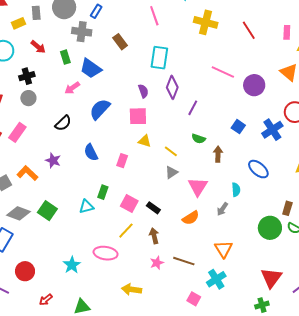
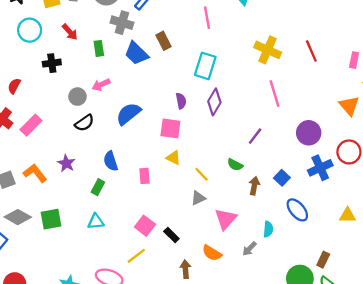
yellow cross: (206, 22) -> (268, 50), moved
blue trapezoid: (91, 68) -> (136, 53), moved
pink line: (223, 72) -> (274, 94), turned 40
purple circle: (254, 85) -> (309, 133), moved
gray circle: (28, 98) -> (77, 97), moved
purple line: (193, 108) -> (255, 136), moved
blue square: (238, 127) -> (282, 178), moved
pink rectangle: (122, 161) -> (145, 176), turned -32
green rectangle: (103, 192) -> (98, 187), moved
green square: (47, 211) -> (51, 219), turned 36
orange semicircle: (191, 218) -> (212, 253), turned 54
brown arrow: (154, 236) -> (185, 269), moved

